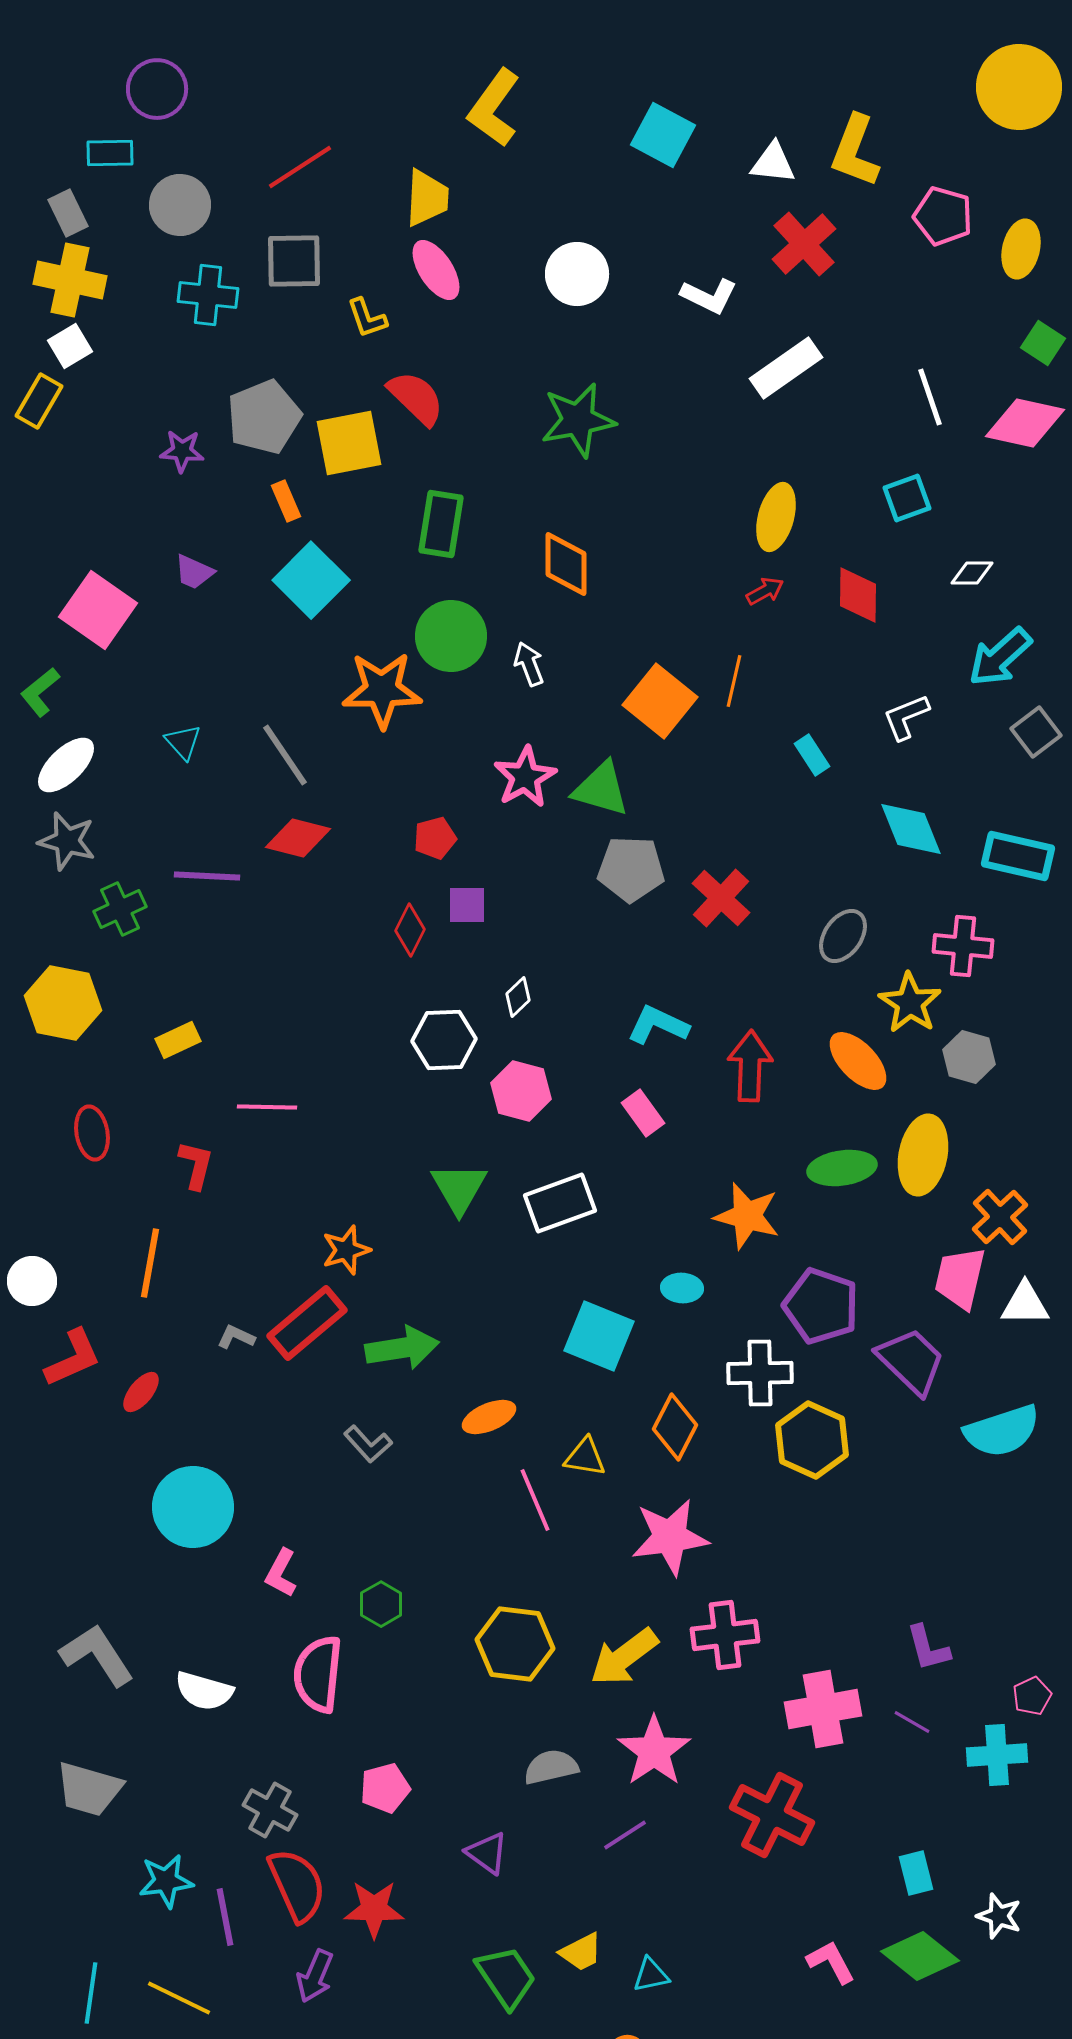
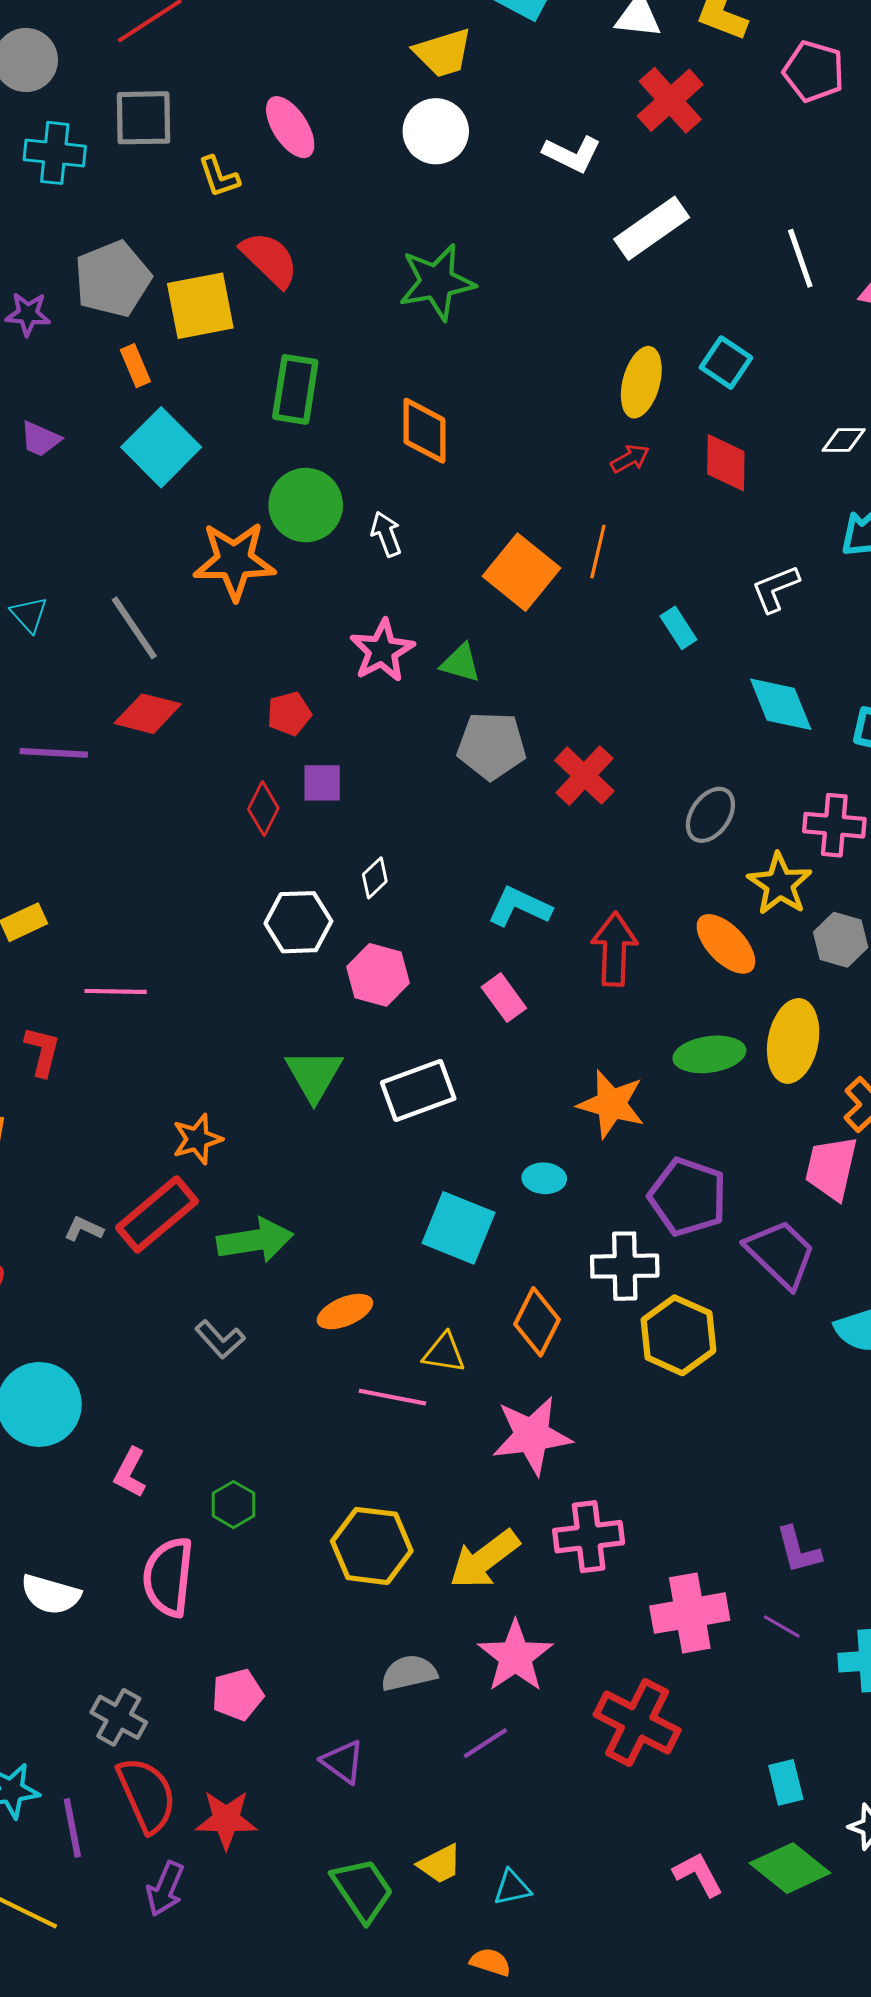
yellow trapezoid: (427, 198) -> (443, 53), moved, turned 70
cyan square: (907, 498) -> (726, 363), moved, turned -36
green triangle: (601, 789) -> (461, 663), size x0.7
pink line: (535, 1500) -> (392, 1397), turned -56

